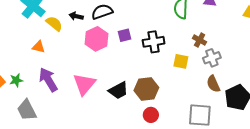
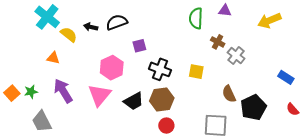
pink hexagon: (97, 39) -> (112, 68), moved
brown cross: (200, 40) -> (218, 42), moved
black cross: (154, 42) -> (160, 69), moved, turned 30
gray cross: (212, 58) -> (236, 56), moved, turned -30

